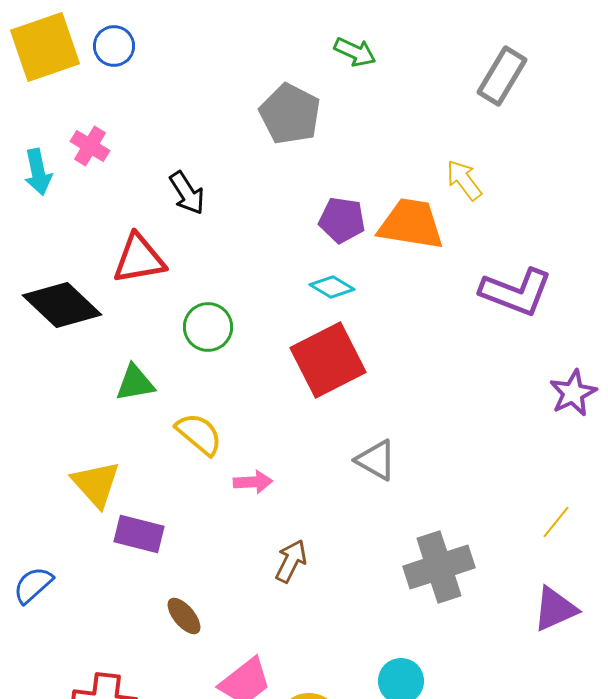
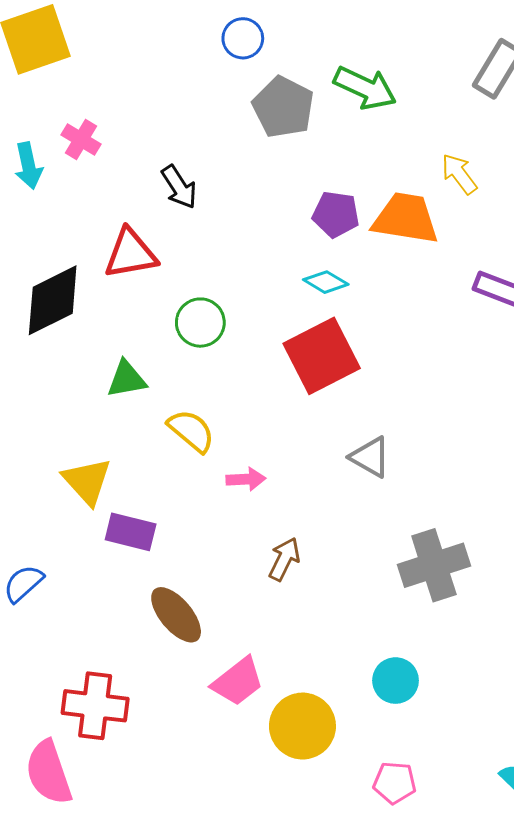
blue circle: (114, 46) -> (243, 38), moved
green arrow: (355, 52) -> (365, 88), moved, size x1.5
black diamond: (62, 305) -> (53, 300), turned -70
brown ellipse: (184, 616) -> (176, 615), size x1.5

